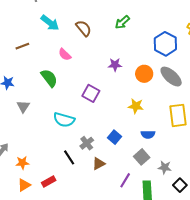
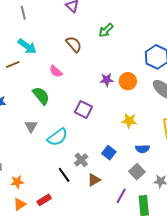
green arrow: (122, 22) -> (106, 30), moved
cyan arrow: (50, 23) -> (27, 46), moved
orange circle: (144, 74) -> (128, 81), moved
gray triangle: (23, 106) -> (31, 126), moved
cyan semicircle: (64, 120) -> (57, 137), turned -50

